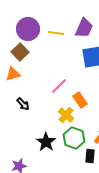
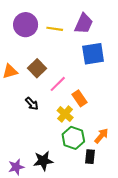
brown square: (20, 52) -> (37, 68), moved
black arrow: (23, 104) -> (32, 104), moved
black star: (46, 142) -> (43, 161), moved, turned 30

